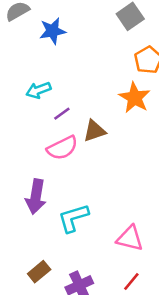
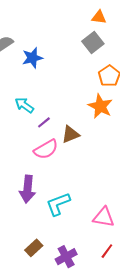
cyan arrow: (38, 90) -> (24, 105), turned 60

